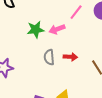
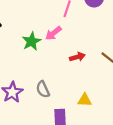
gray semicircle: (49, 57) -> (43, 89), moved

